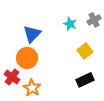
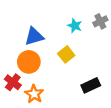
blue triangle: (32, 34) -> (34, 36), turned 30
yellow square: (85, 51) -> (66, 54), moved

